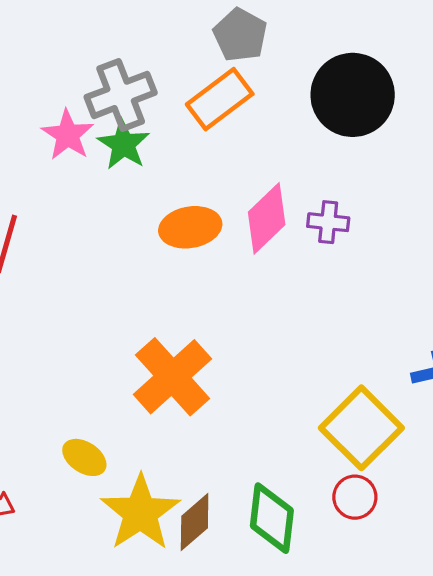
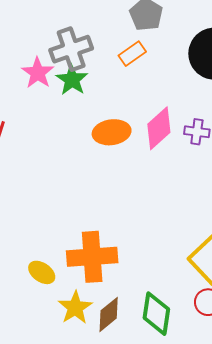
orange rectangle: (220, 99) -> (132, 54), size x0.7
orange cross: (173, 377) -> (92, 257), moved, turned 36
yellow star: (140, 513) -> (75, 308), size x0.7

